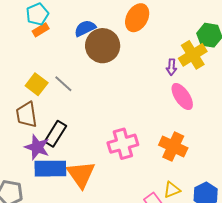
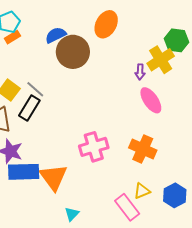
black rectangle: (55, 134) -> (29, 108), moved

